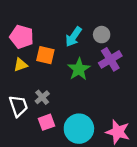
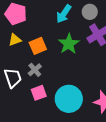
orange square: (45, 55) -> (38, 46), moved, turned -36

